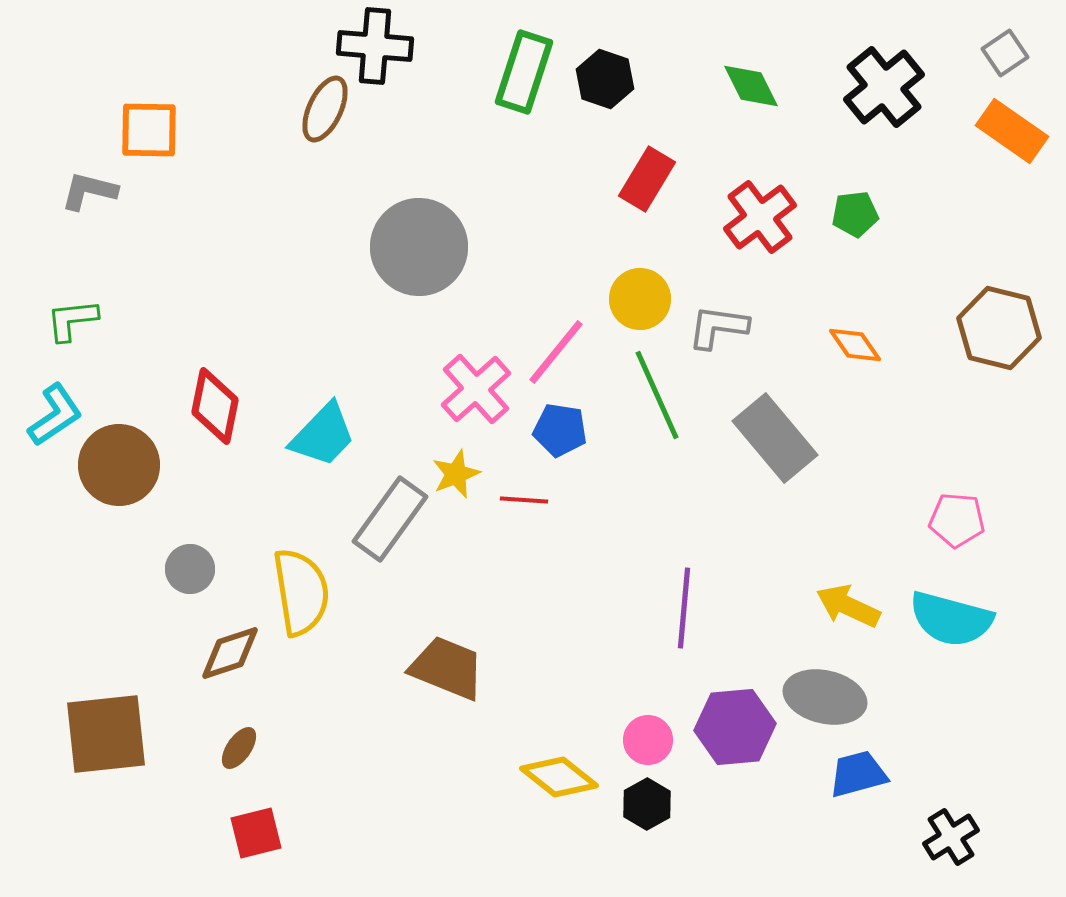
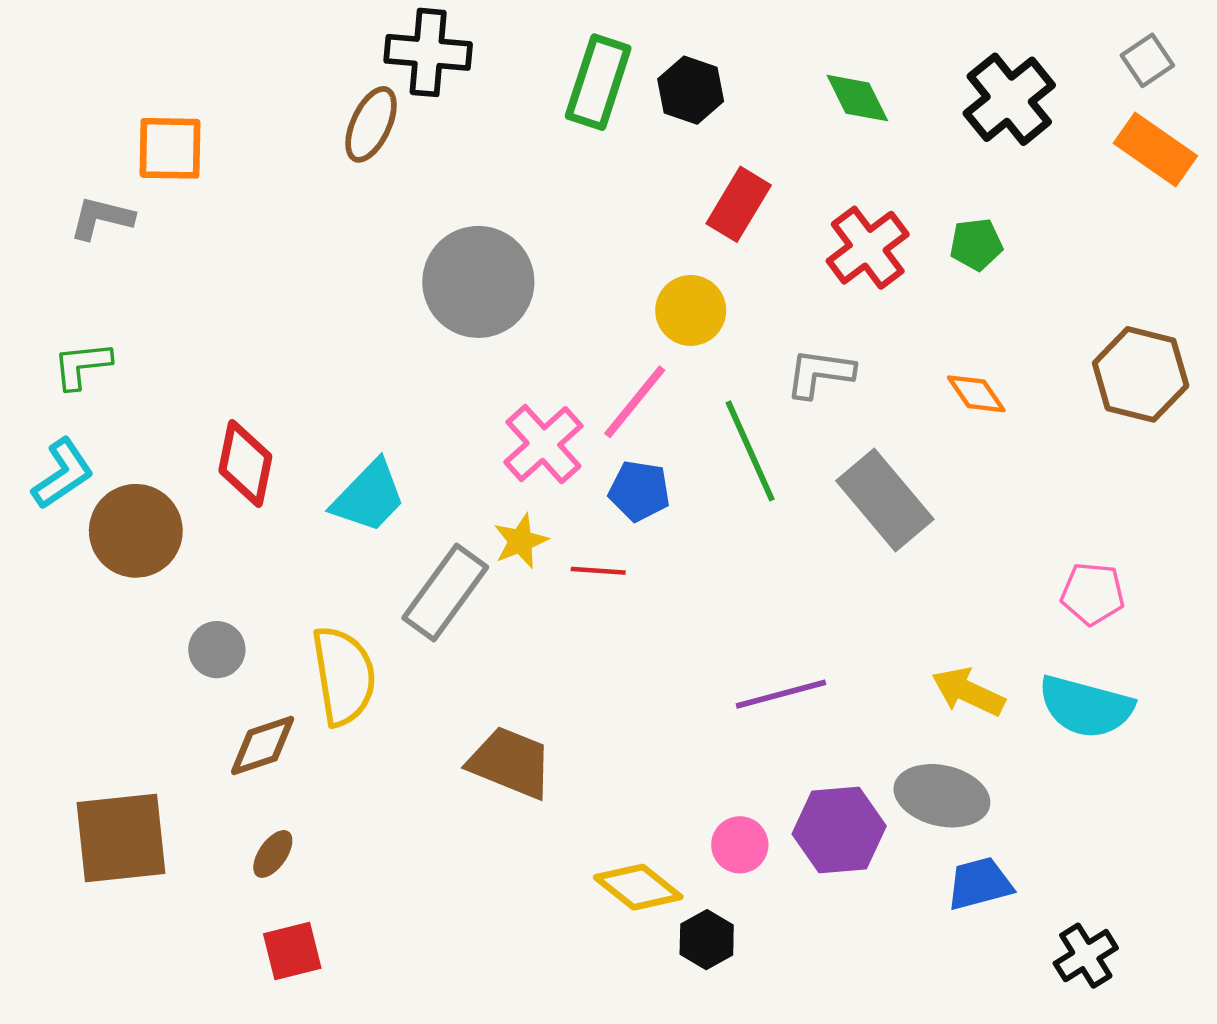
yellow circle: (640, 299) -> (691, 310), moved
purple line: (684, 608) -> (781, 694), turned 70
black hexagon: (647, 804) -> (707, 940), moved

